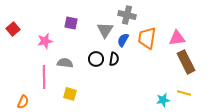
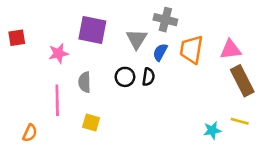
purple square: (71, 23) -> (92, 30), size x1.6
red square: (13, 29) -> (17, 38), turned 32
gray semicircle: (65, 63) -> (85, 82), turned -98

